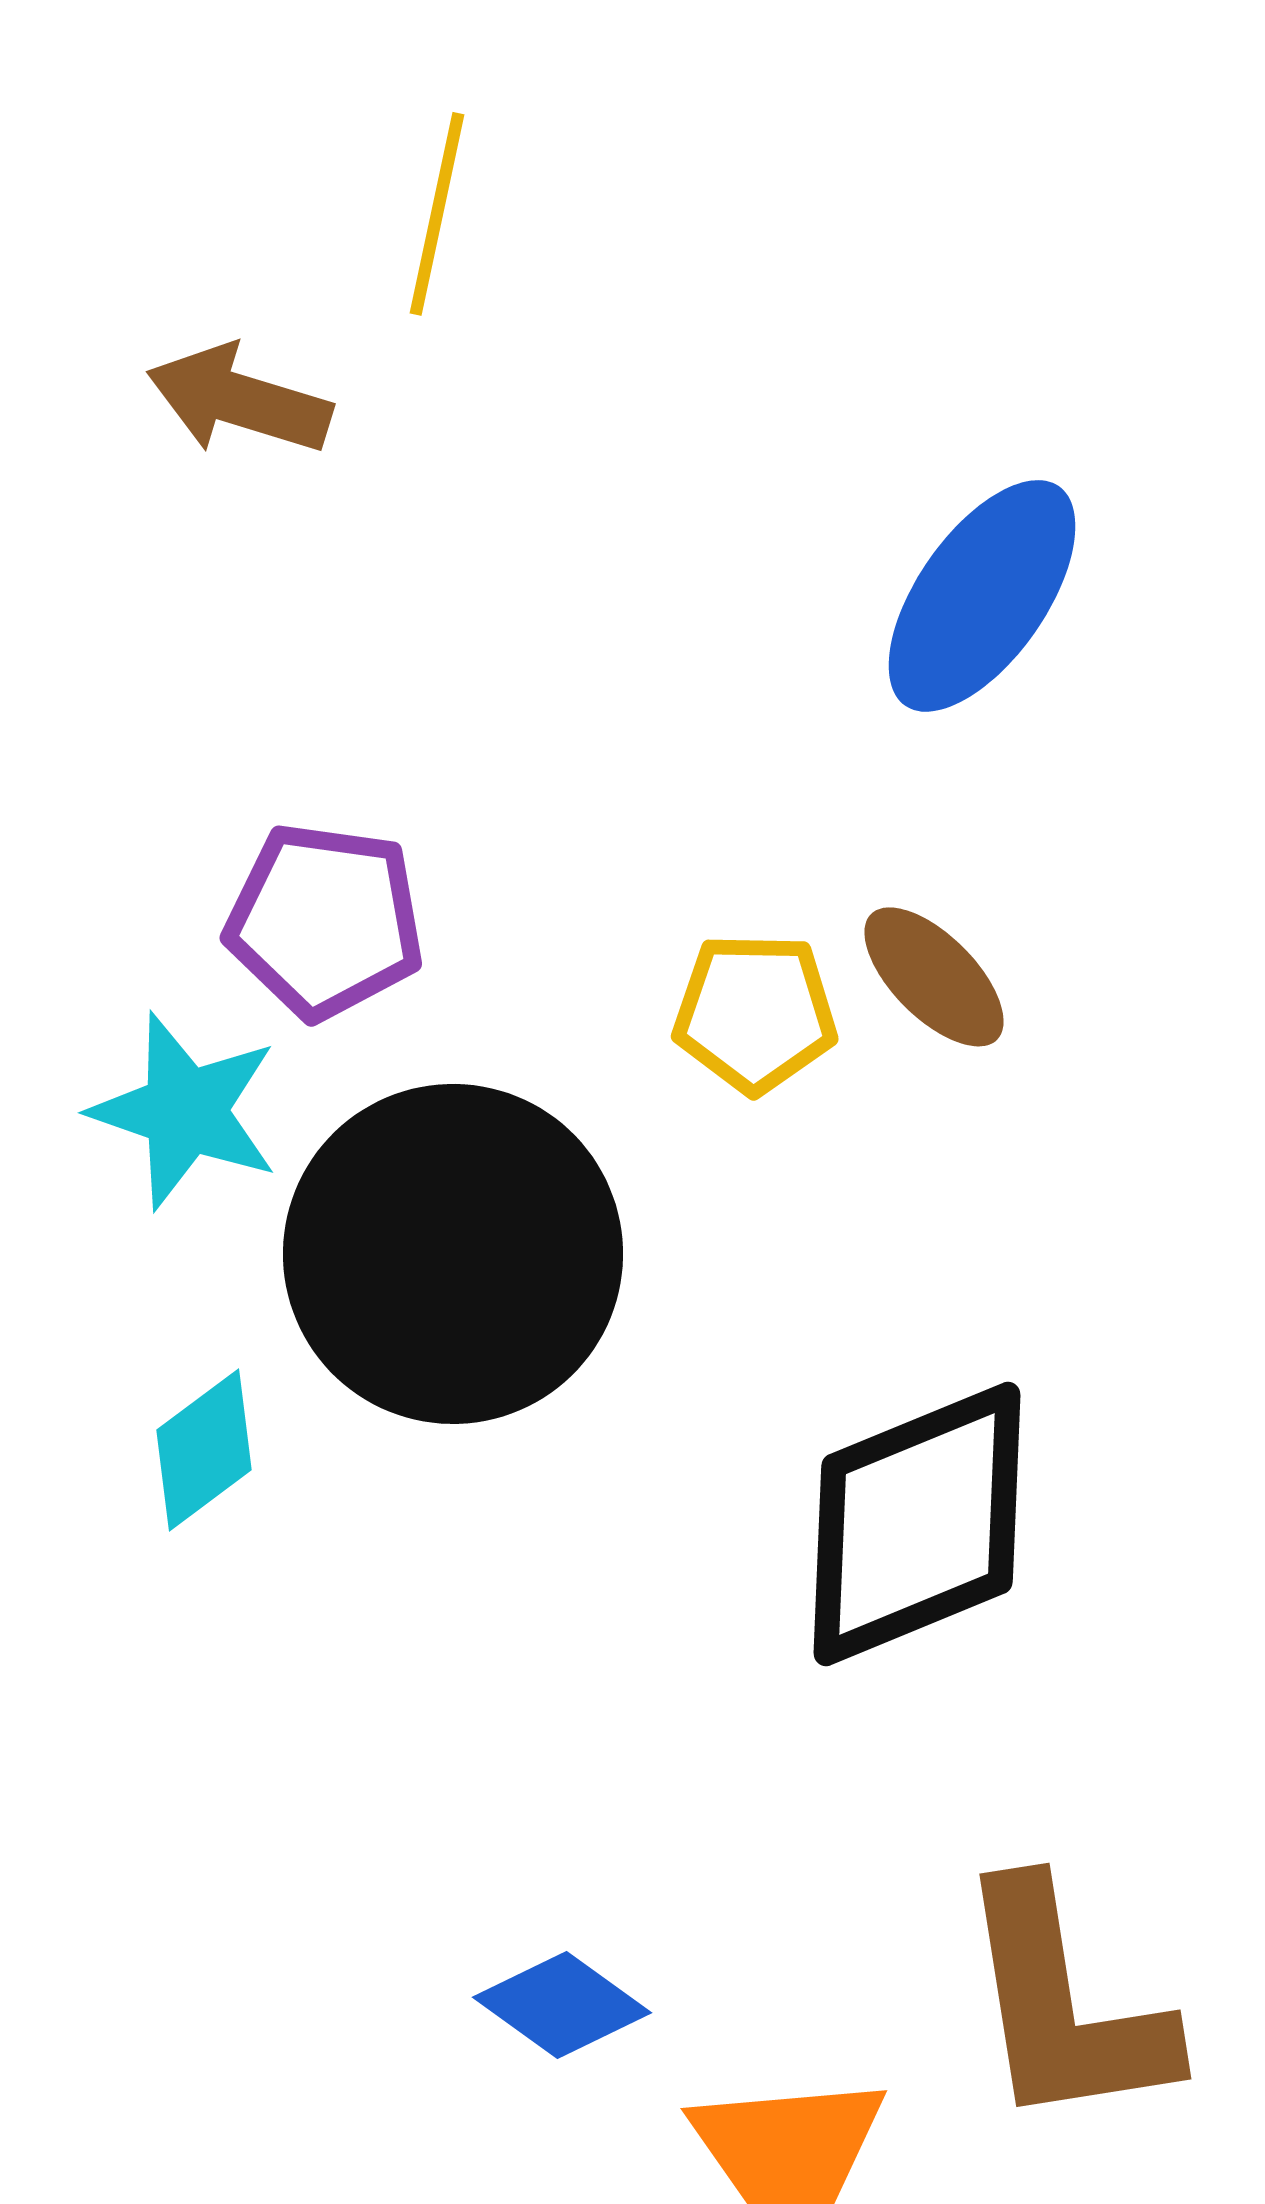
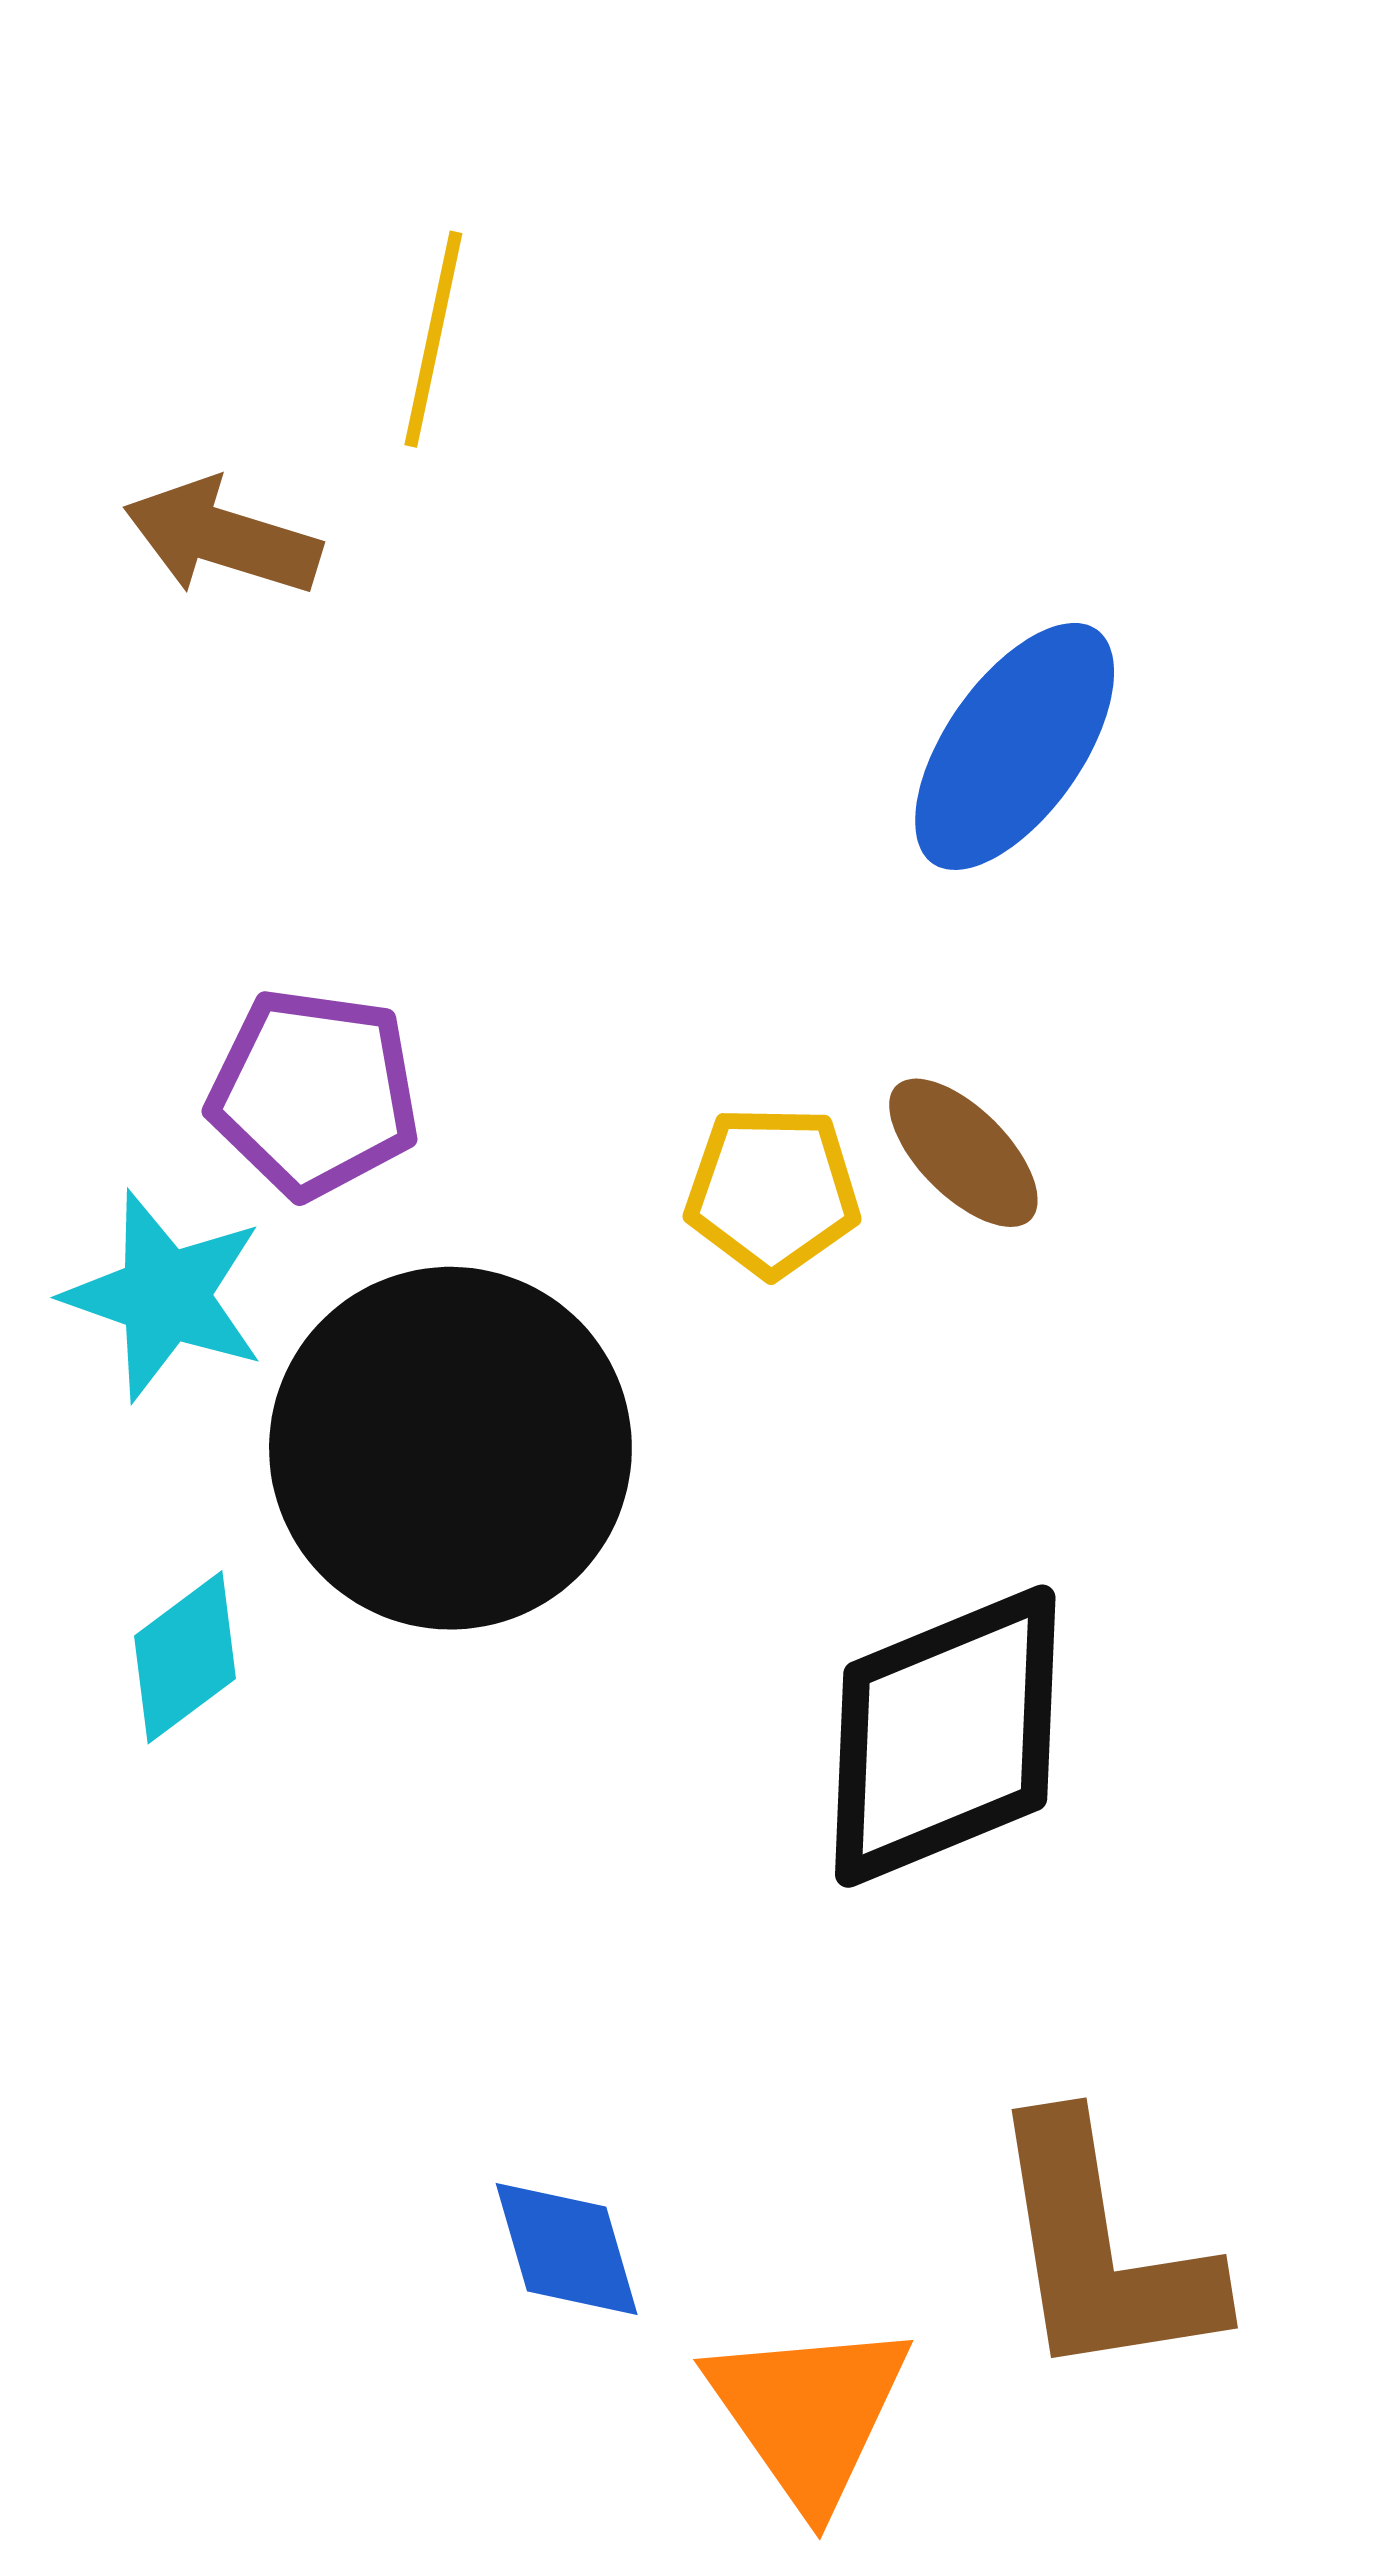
blue diamond: (562, 2005) -> (567, 2249), turned 38

